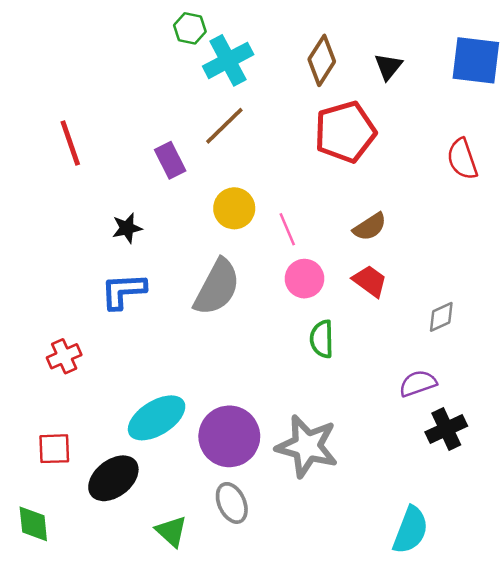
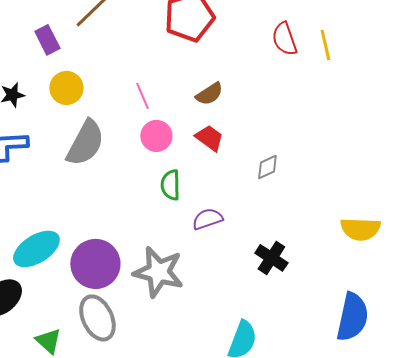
yellow circle: (234, 208) -> (66, 88), moved
purple semicircle: (418, 383) -> (207, 219), moved
black cross: (446, 429) -> (271, 258), turned -32
gray ellipse: (232, 503) -> (97, 318), size x1.4

